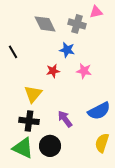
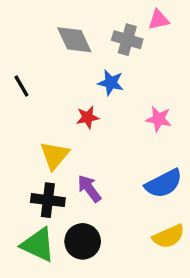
pink star: (84, 71) -> (159, 119), moved
purple arrow: (65, 119) -> (89, 188), moved
yellow semicircle: (102, 143) -> (169, 236), turned -132

